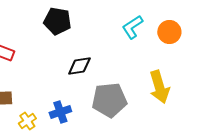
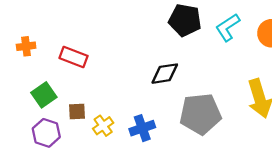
black pentagon: (57, 21) -> (185, 20), moved
yellow cross: (27, 121) -> (103, 126), moved

